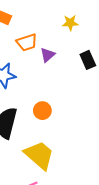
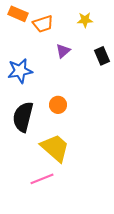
orange trapezoid: (27, 42) -> (43, 24), moved

